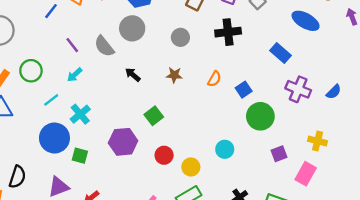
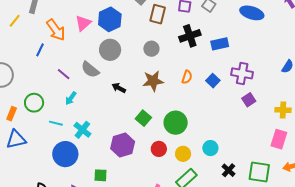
blue rectangle: (281, 53) -> (220, 44), moved, turned -42
brown star: (174, 75) -> (153, 81), size x1.5
purple cross: (298, 89) -> (242, 73), moved
cyan line: (51, 100) -> (56, 123), turned 64
green circle: (260, 116) -> (176, 123), moved
cyan circle: (225, 149) -> (210, 148), moved
purple square: (279, 154) -> (249, 100), moved
green square: (80, 156) -> (100, 175), moved

